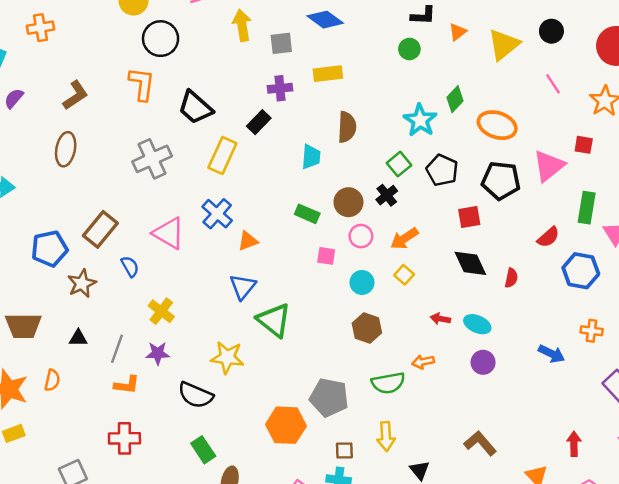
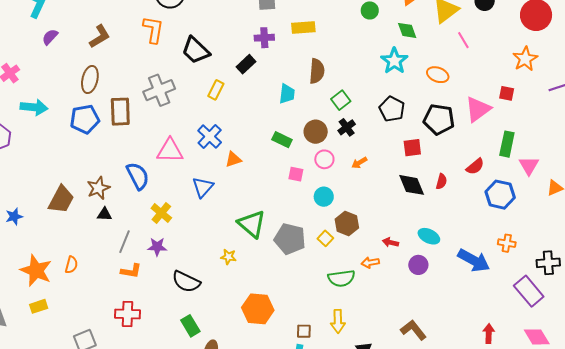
pink line: (553, 84) -> (463, 40), moved
green diamond: (455, 99) -> (407, 30), moved, turned -65
cyan star: (420, 120) -> (394, 61), moved
orange ellipse: (497, 125) -> (438, 75), size x0.7
yellow rectangle: (222, 156) -> (216, 90), size x0.7
green square: (399, 164) -> (341, 100), moved
brown rectangle: (100, 229) -> (120, 112), moved, turned -44
pink triangle: (169, 233) -> (170, 151), turned -32
orange arrow: (404, 238) -> (359, 163), size x0.7
blue pentagon: (49, 249) -> (85, 119), moved
blue semicircle: (130, 266) -> (138, 176), size x1.6
yellow square: (404, 275) -> (325, 238), moved
red semicircle: (511, 278) -> (441, 181), moved
blue triangle: (243, 287) -> (203, 187), moved
red arrow: (440, 319) -> (391, 242), moved
cyan ellipse: (477, 324) -> (429, 236), moved
brown trapezoid: (23, 326) -> (61, 200), moved, turned -64
brown hexagon: (367, 328) -> (347, 224), moved
black triangle: (78, 338) -> (104, 214), moved
blue arrow: (552, 354) -> (474, 260), size x1.5
yellow star: (227, 357) -> (228, 257), moved, size x0.6
gray pentagon: (329, 398) -> (290, 239), moved

